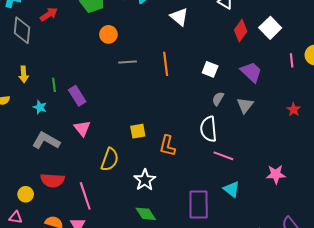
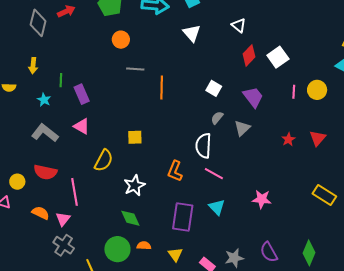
orange line: (166, 64) -> (162, 88), moved
pink triangle: (82, 128) -> (82, 126), turned -30
orange L-shape: (167, 146) -> (175, 171), moved

